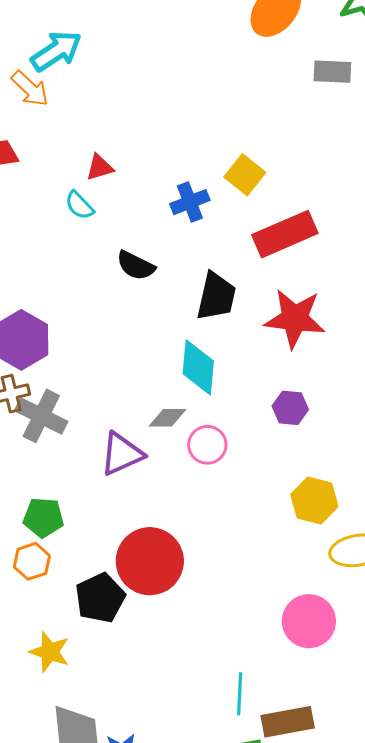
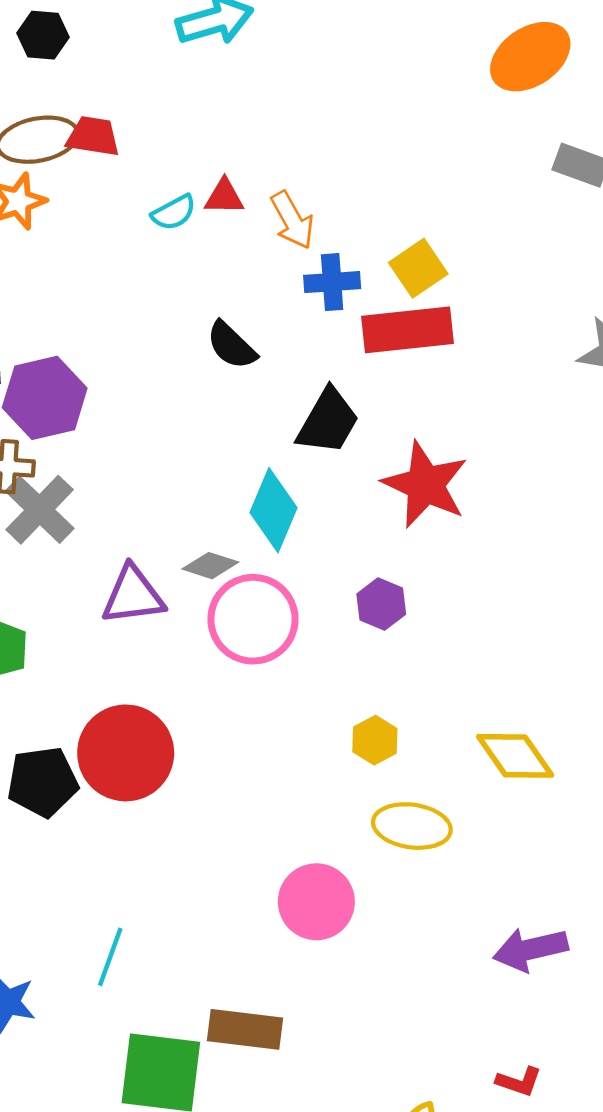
orange arrow: (30, 89) -> (292, 220), moved
cyan semicircle: (79, 205) -> (174, 213), moved, turned -92
red rectangle: (285, 234) -> (407, 330), moved
pink circle: (207, 445) -> (253, 619), size x1.6
yellow hexagon: (314, 500) -> (375, 740), size x0.7
cyan line: (240, 694) -> (110, 957), moved

